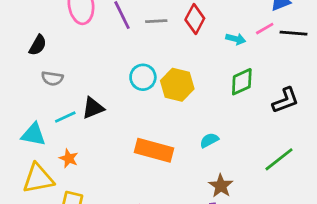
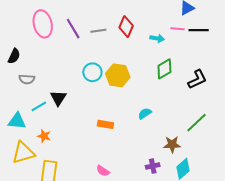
pink line: (265, 29) -> (177, 29), turned 40
black triangle: (93, 108) -> (58, 98), turned -30
orange rectangle: (154, 150) -> (105, 124), size x0.6
brown star: (221, 186) -> (172, 145), moved, turned -30

